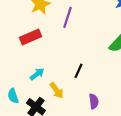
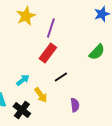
red rectangle: (31, 37) -> (48, 53), moved, turned -30
black line: (78, 71) -> (61, 77), turned 32

